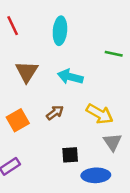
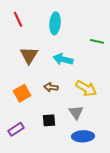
brown arrow: (55, 113) -> (51, 87), turned -136
gray triangle: (112, 142) -> (76, 112), moved
black square: (70, 155) -> (49, 120), moved

